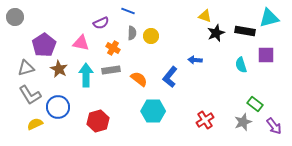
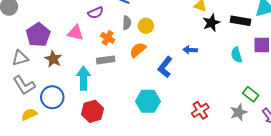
cyan arrow: (86, 75) -> (83, 78), moved
orange semicircle: (139, 79) -> (138, 50), moved, turned -78

